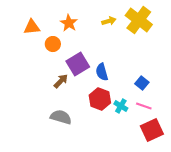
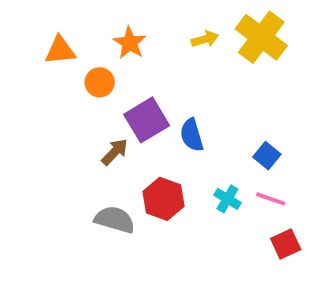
red hexagon: (100, 99) -> (164, 199), moved
red square: (152, 130) -> (286, 244), size x0.7

